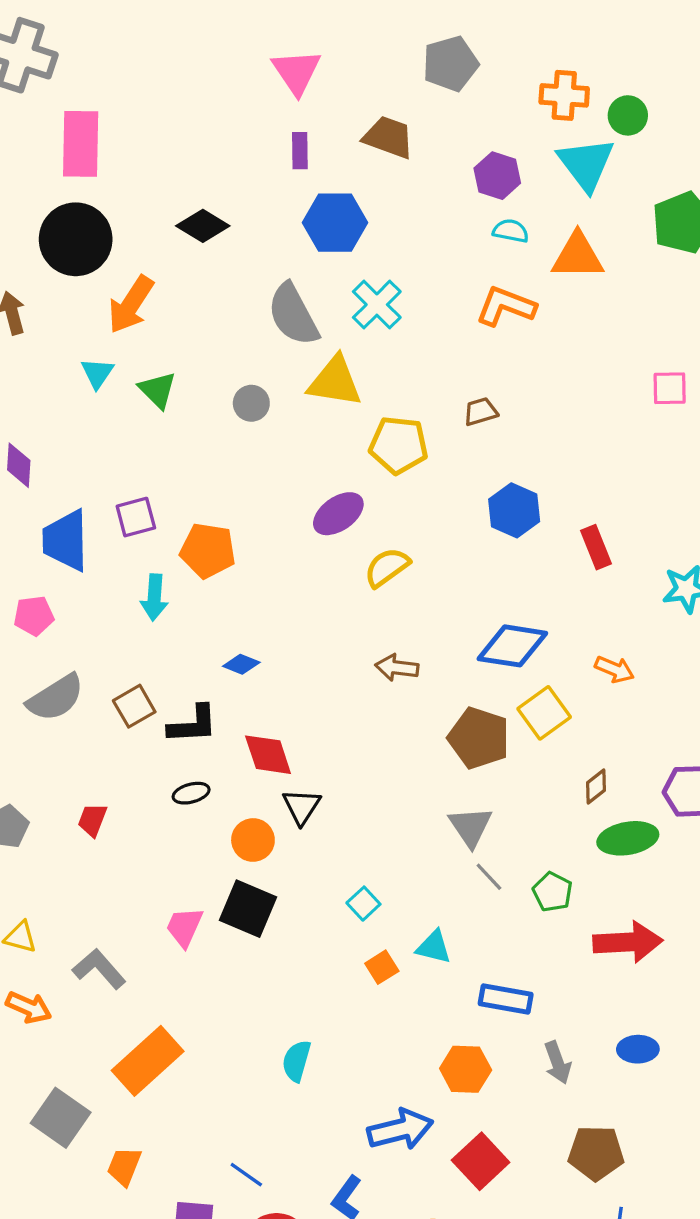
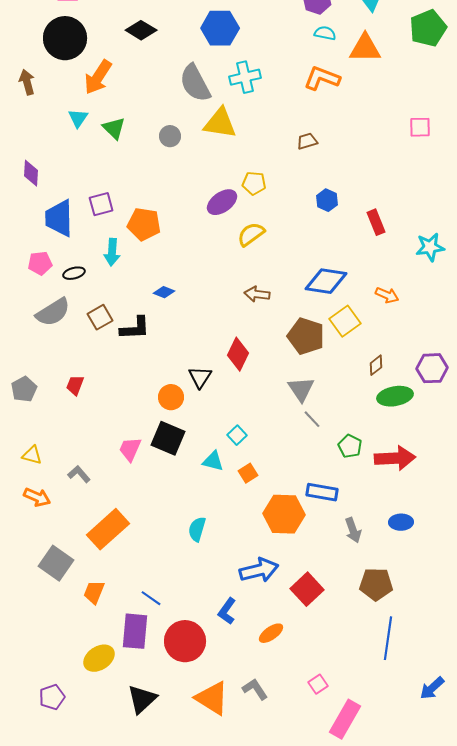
cyan cross: (377, 305) -> (245, 77), turned 32
yellow pentagon: (399, 445) -> (254, 183), moved, size x0.7
blue hexagon: (514, 510) -> (327, 200), size x0.7
red diamond: (268, 755) -> (238, 354), moved, turned 44
black ellipse: (191, 793) -> (74, 273), moved
green pentagon: (553, 892) -> (350, 446), moved
cyan triangle: (434, 947) -> (213, 461), moved
gray L-shape: (99, 969) -> (79, 474), size x0.7
orange hexagon: (466, 1069) -> (284, 514), moved, size x1.4
blue line: (246, 1175) -> (151, 598), moved

